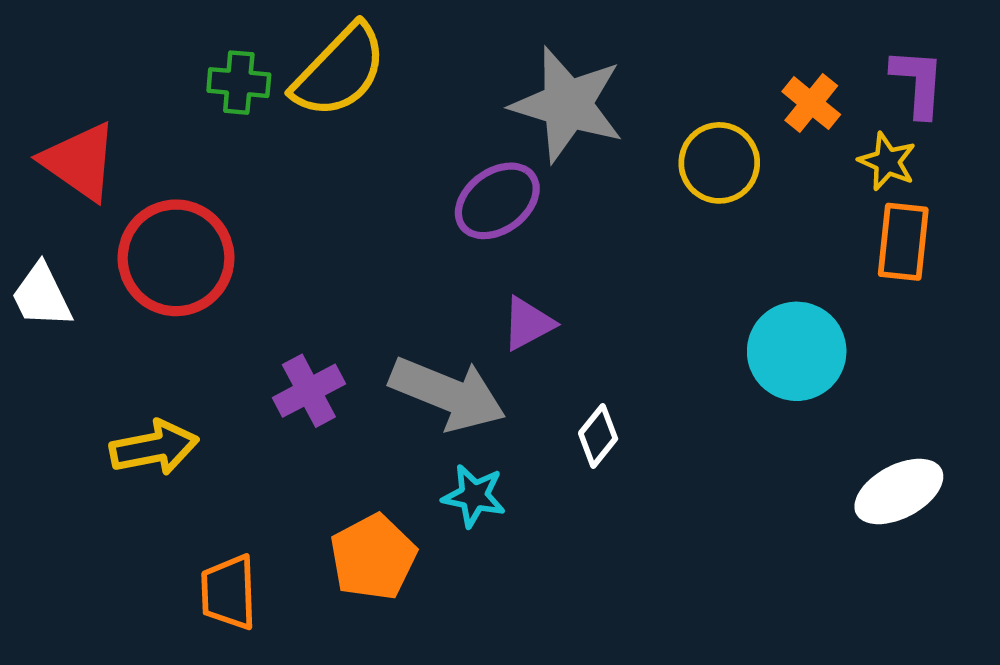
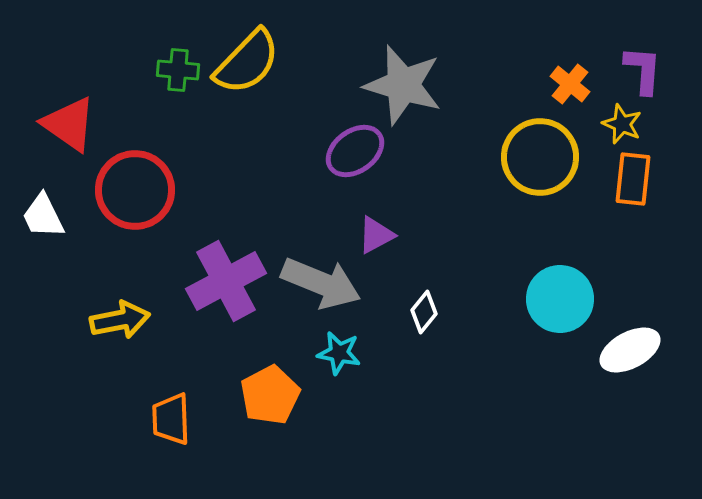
yellow circle: (719, 163) -> (540, 157), moved, size x1.4
cyan circle: (797, 351) -> (560, 299), moved
purple cross: (309, 391) -> (226, 281), size x1.6

